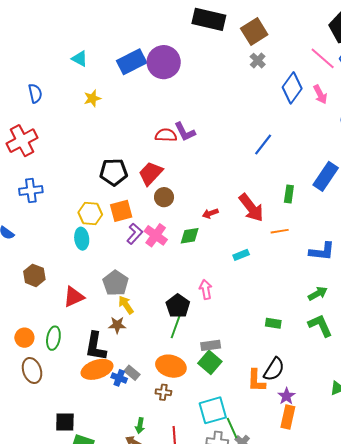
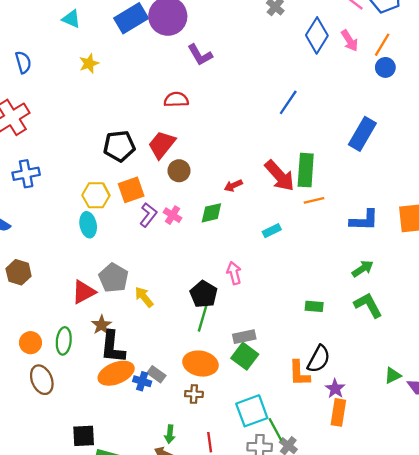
purple L-shape: (185, 132) -> (200, 55), moved
green rectangle: (289, 194) -> (306, 170), moved, size x1.6
pink cross: (156, 235) -> (173, 215), size x0.7
brown hexagon: (34, 275) -> (19, 272), moved
gray pentagon: (115, 283) -> (114, 278), moved
brown star: (117, 325) -> (101, 325), moved, turned -30

